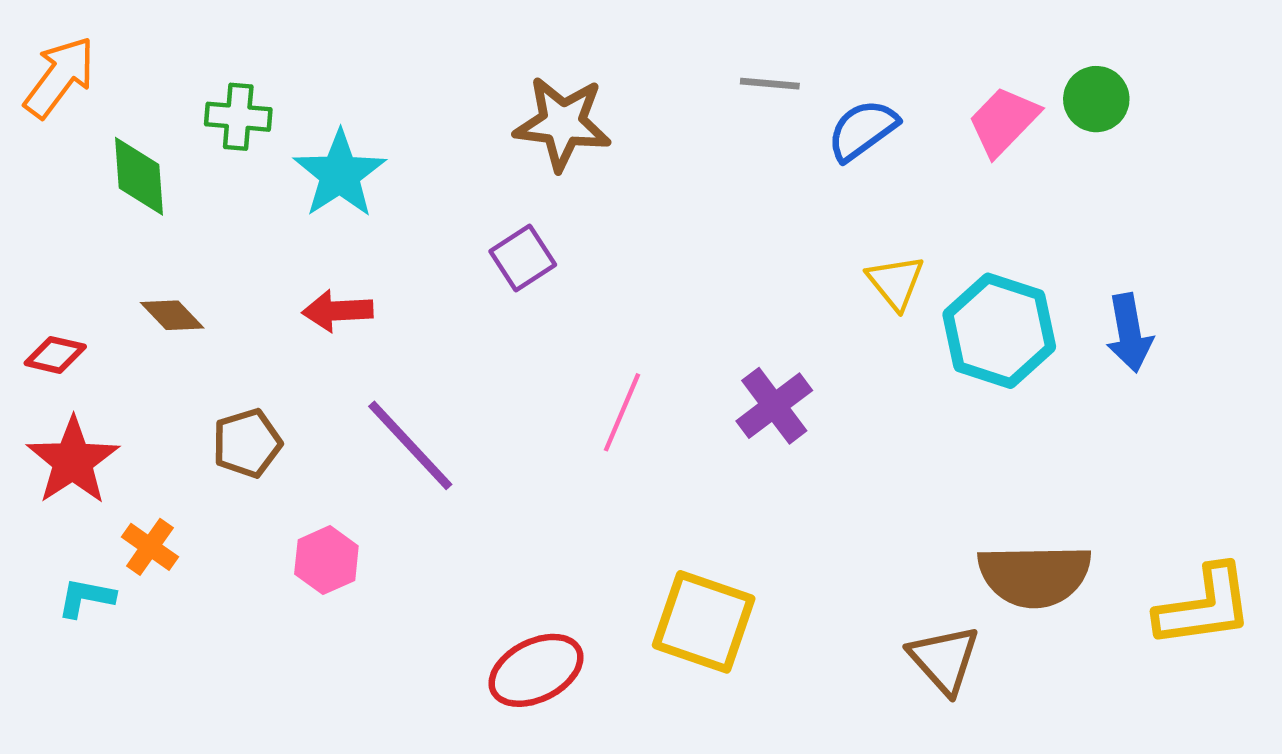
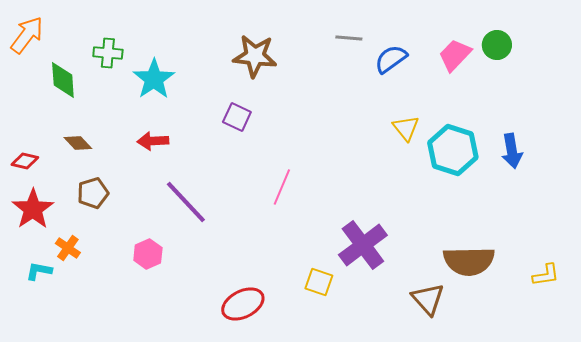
purple square: (523, 258) -> (237, 117), turned -32
purple cross: (774, 406) -> (363, 245), moved, size x1.4
brown pentagon: (247, 443) -> (93, 193), moved
yellow L-shape: (1204, 606) -> (546, 275), size x0.6
yellow square: (704, 622) -> (319, 282), size x0.6

